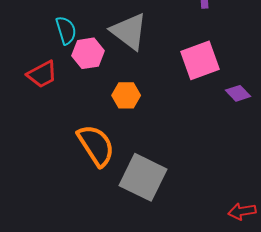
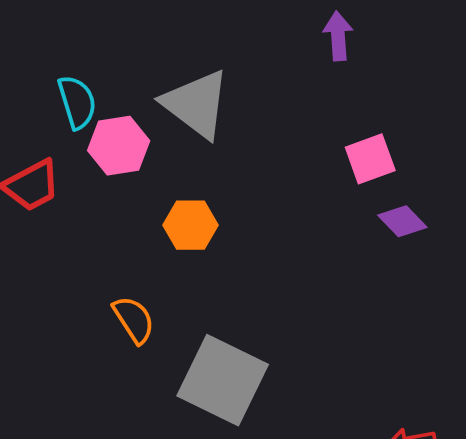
pink square: (200, 60) -> (370, 159), moved, size x0.7
orange semicircle: (96, 145) -> (134, 320), size x0.6

